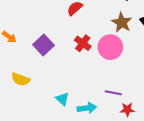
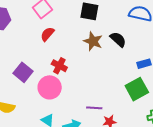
pink circle: (110, 47) -> (50, 87), moved

